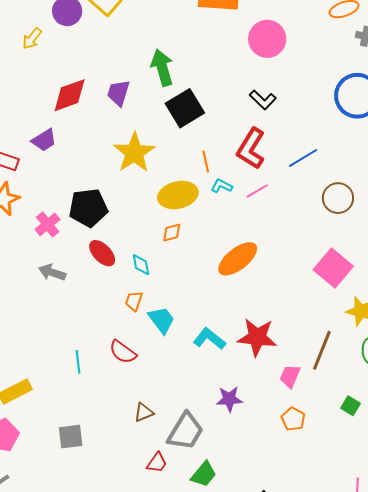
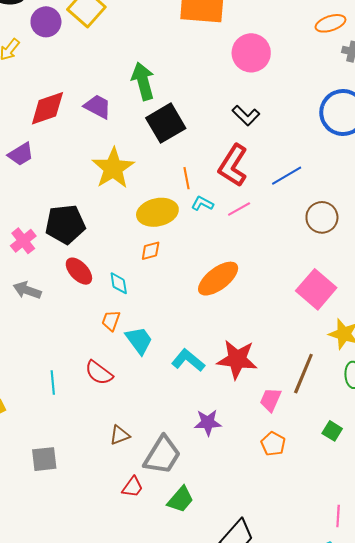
purple trapezoid: (118, 93) -> (98, 107), turned 100

